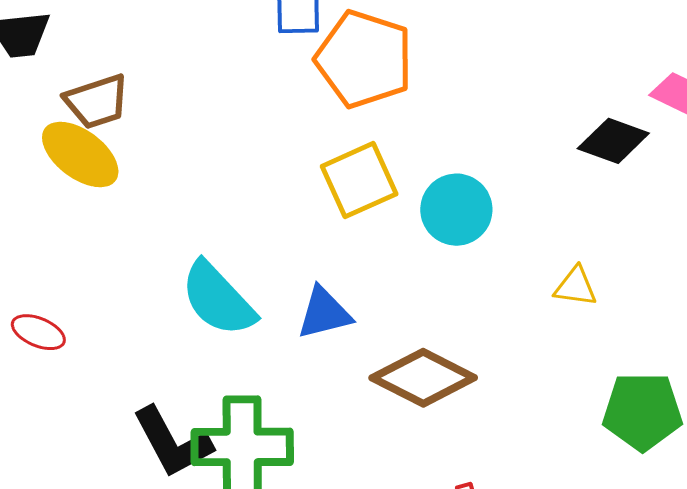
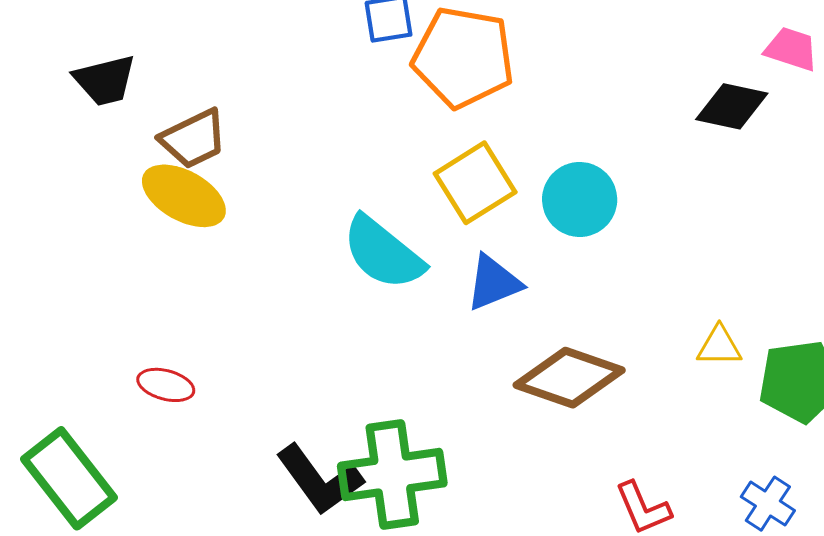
yellow triangle: (576, 287) -> (719, 346), moved
cyan semicircle: (218, 299) -> (383, 253), moved
blue triangle: (324, 313) -> (494, 283), moved

